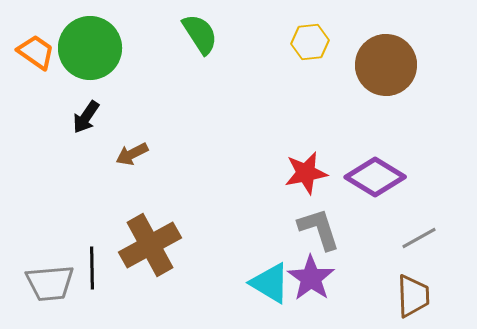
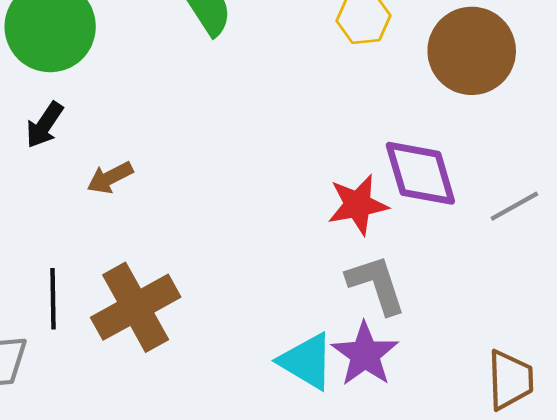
purple diamond: (375, 177) -> (420, 173), moved, turned 42
gray line: (419, 238) -> (514, 206), moved
black line: (92, 268) -> (53, 299), moved

